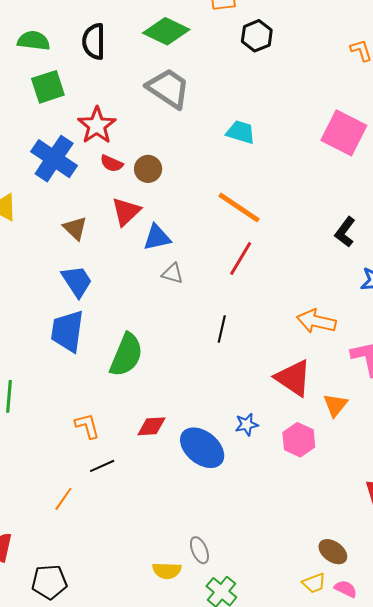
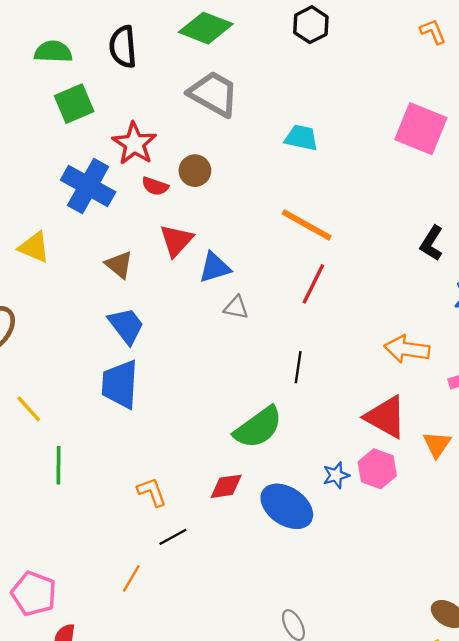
brown circle: (148, 169) -> (195, 171), moved
green semicircle: (126, 355) -> (258, 427), moved, turned 36
pink hexagon: (299, 440) -> (377, 469), moved

